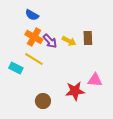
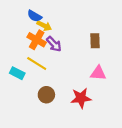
yellow arrow: (69, 41) -> (44, 26), moved
pink triangle: (95, 80) -> (98, 73), moved
brown circle: (43, 101) -> (46, 95), moved

